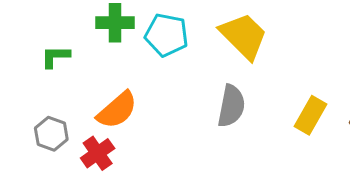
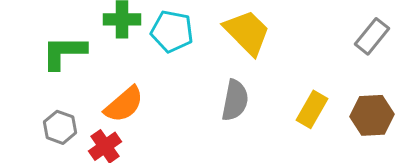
green L-shape: (55, 57) -> (64, 52), size x1.6

